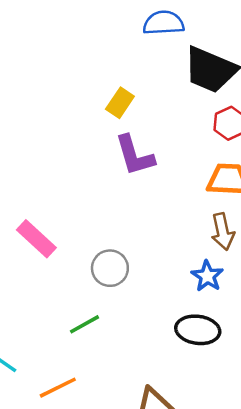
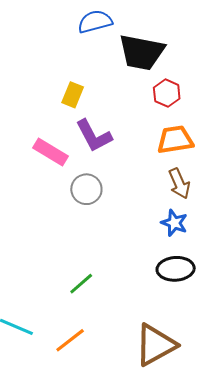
pink rectangle: (36, 239) -> (51, 152), moved
gray circle: (110, 268) -> (86, 189), moved

